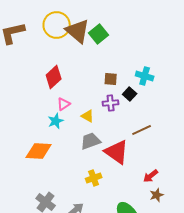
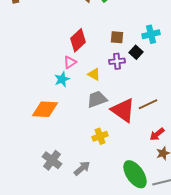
cyan cross: (145, 76) -> (151, 34), turned -30
red diamond: (54, 77) -> (78, 40), moved
brown line: (142, 130) -> (148, 104), moved

